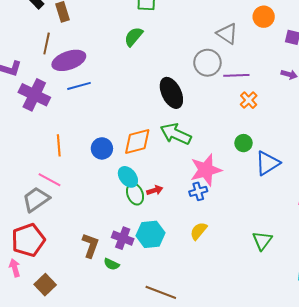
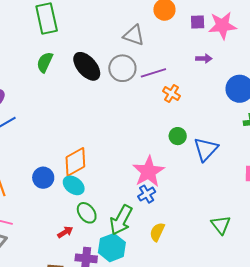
black ellipse: (171, 93) -> (87, 66), moved
green arrow: (176, 134) -> (121, 220), moved, turned -72
cyan ellipse: (128, 177) -> (74, 185), moved
red arrow: (155, 190) -> (65, 232), moved

